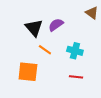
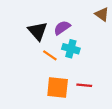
cyan cross: (75, 51) -> (71, 49), moved
orange square: (28, 72) -> (58, 87), moved

